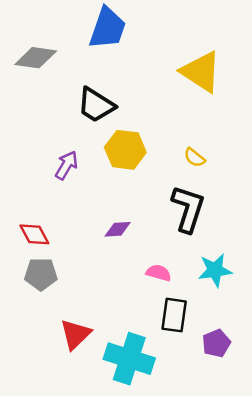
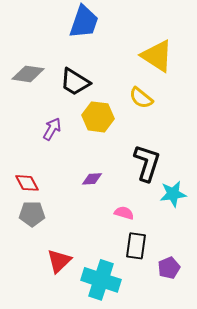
gray diamond: (36, 58) -> (28, 74), moved
yellow semicircle: (195, 158) -> (141, 98), moved, size x1.4
cyan star: (215, 270) -> (173, 194), moved

